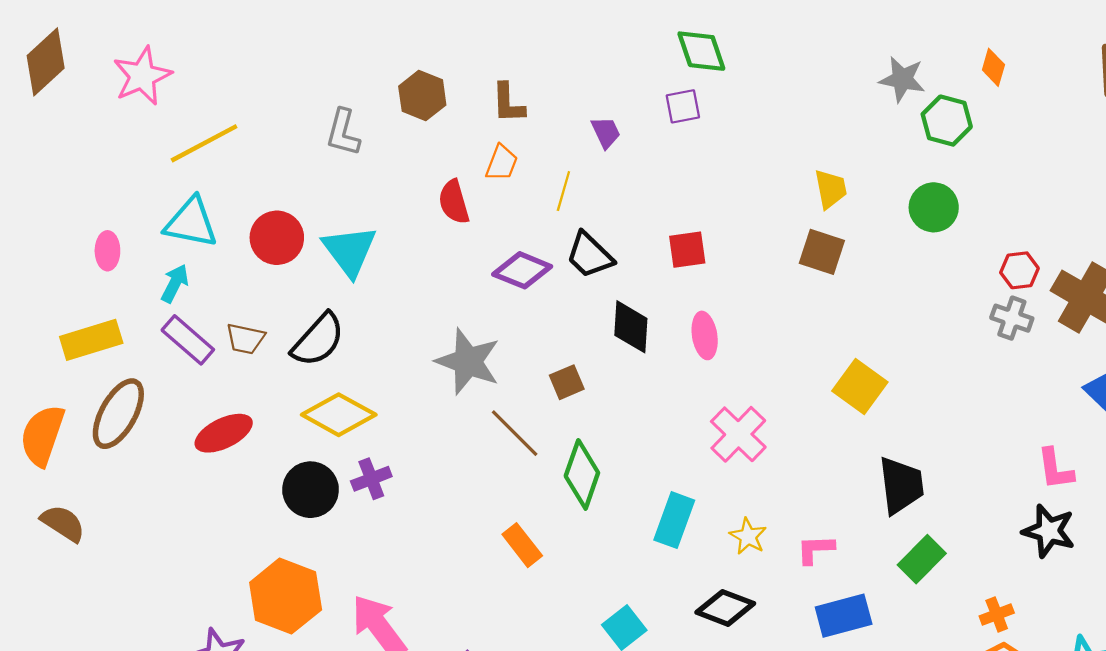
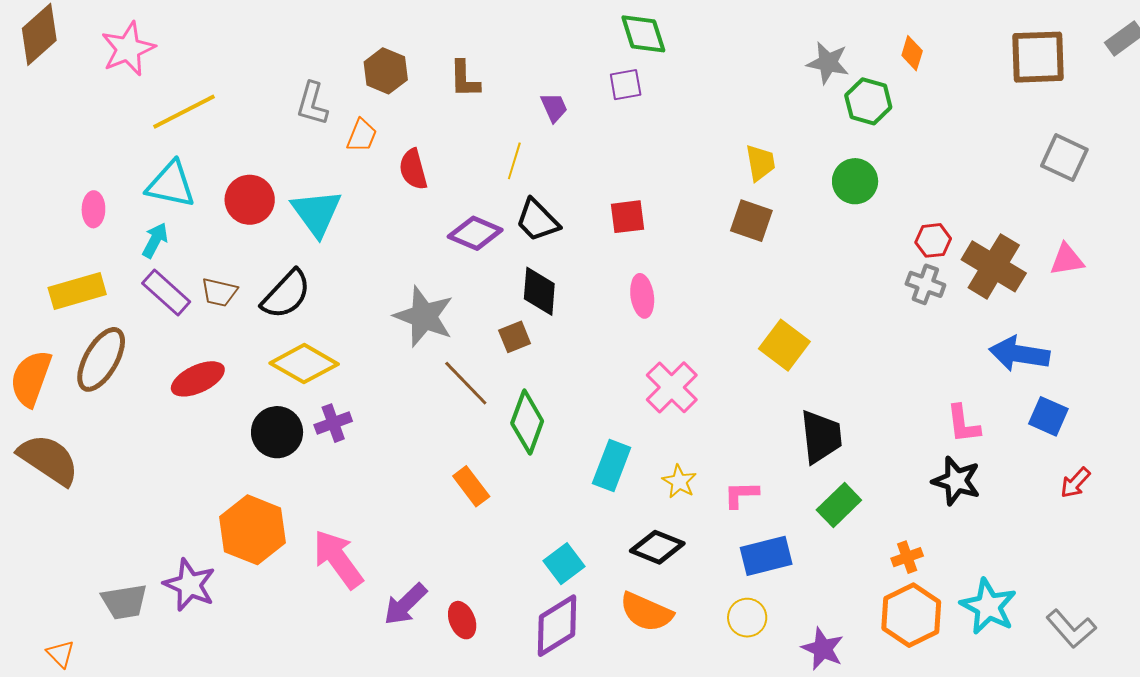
orange trapezoid: (502, 163) -> (362, 135), moved
black diamond: (631, 327) -> (539, 291), moved
brown semicircle: (63, 523) -> (49, 460), size x1.5

